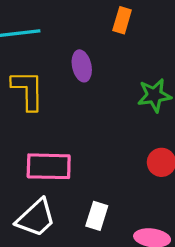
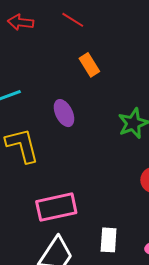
orange rectangle: (122, 20) -> (89, 65), turned -35

